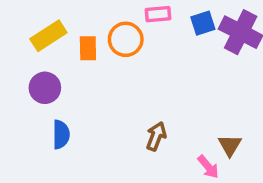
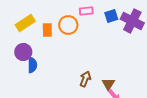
blue semicircle: (61, 134) -> (32, 65), moved
brown triangle: (230, 145) -> (108, 84), moved

